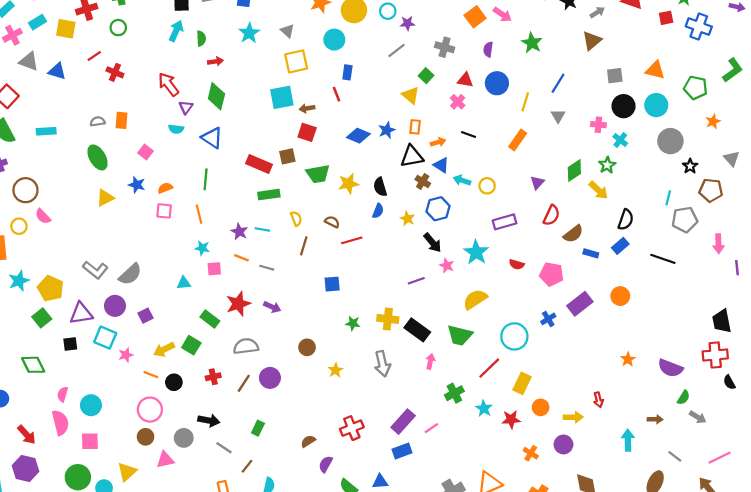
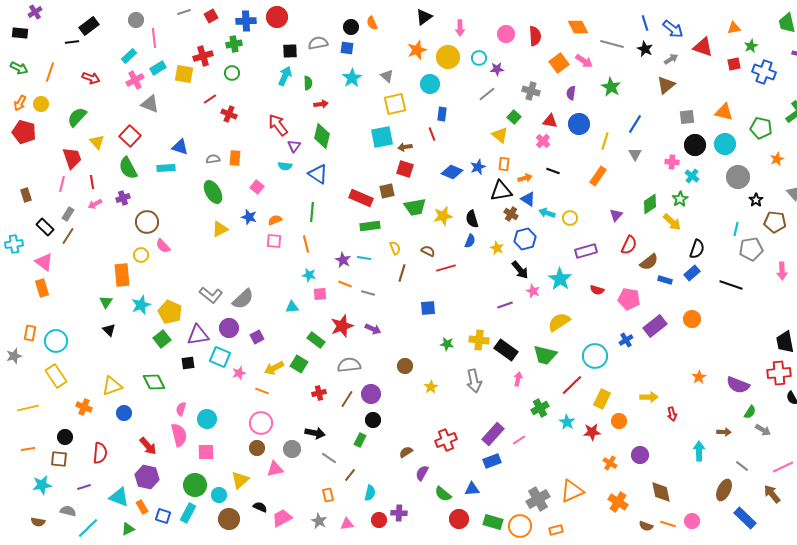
blue triangle: (57, 71) -> (180, 147), moved
black circle: (174, 382) -> (373, 420), moved
yellow arrow: (573, 417) -> (649, 397), moved

